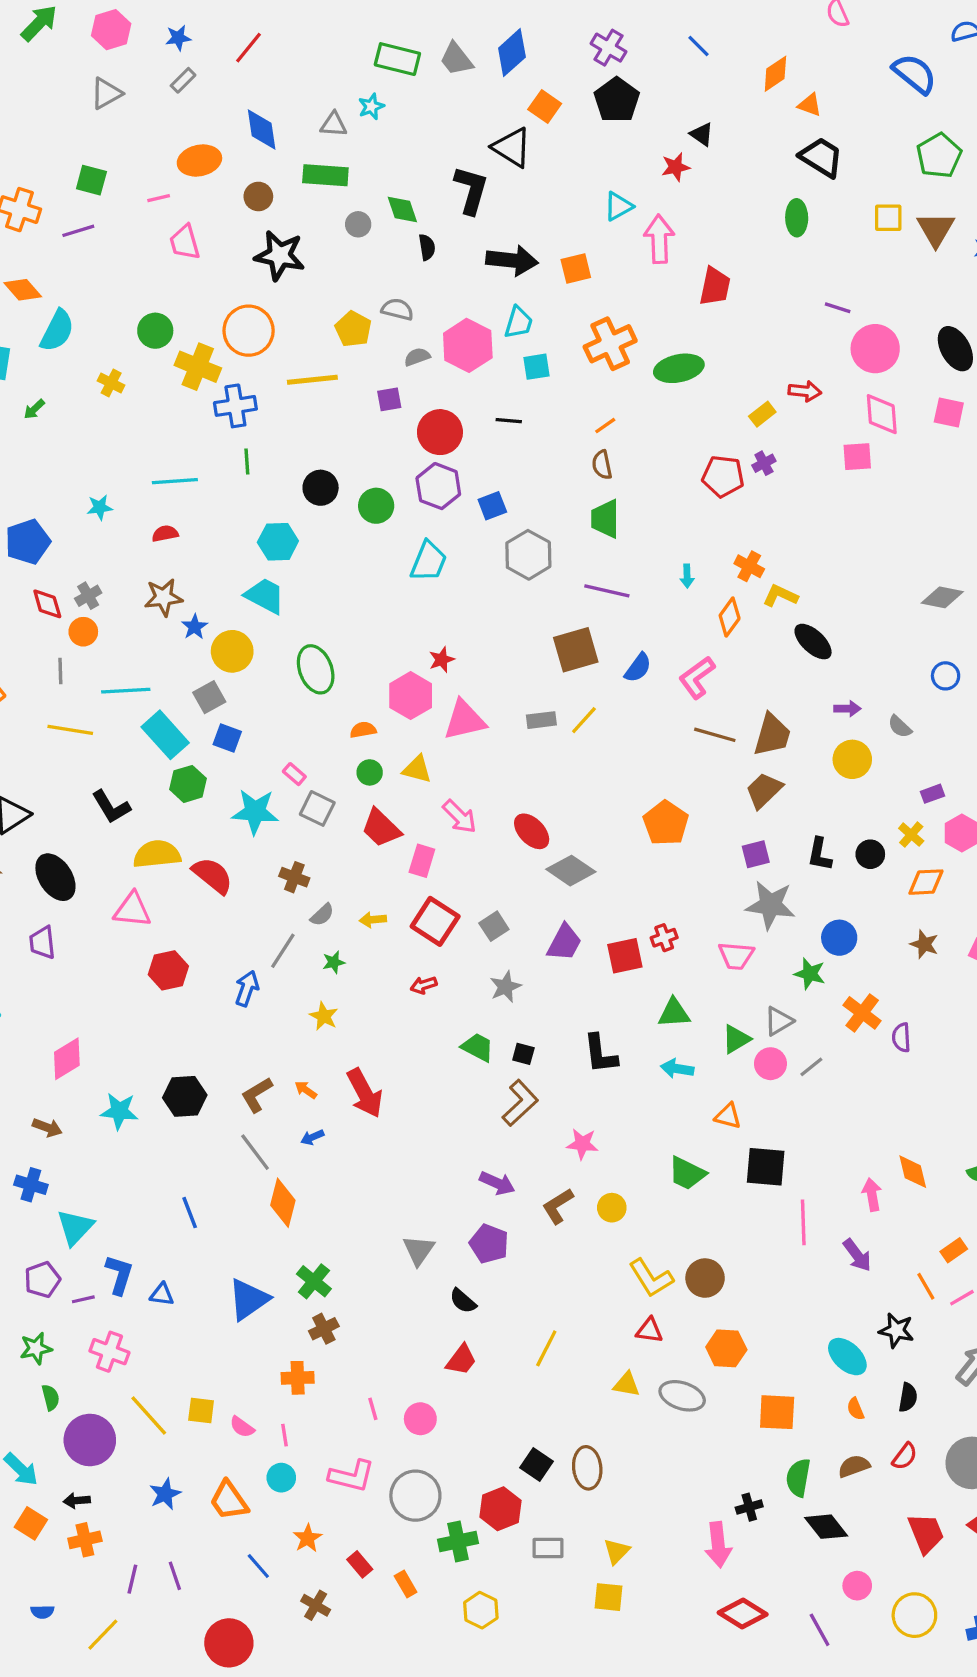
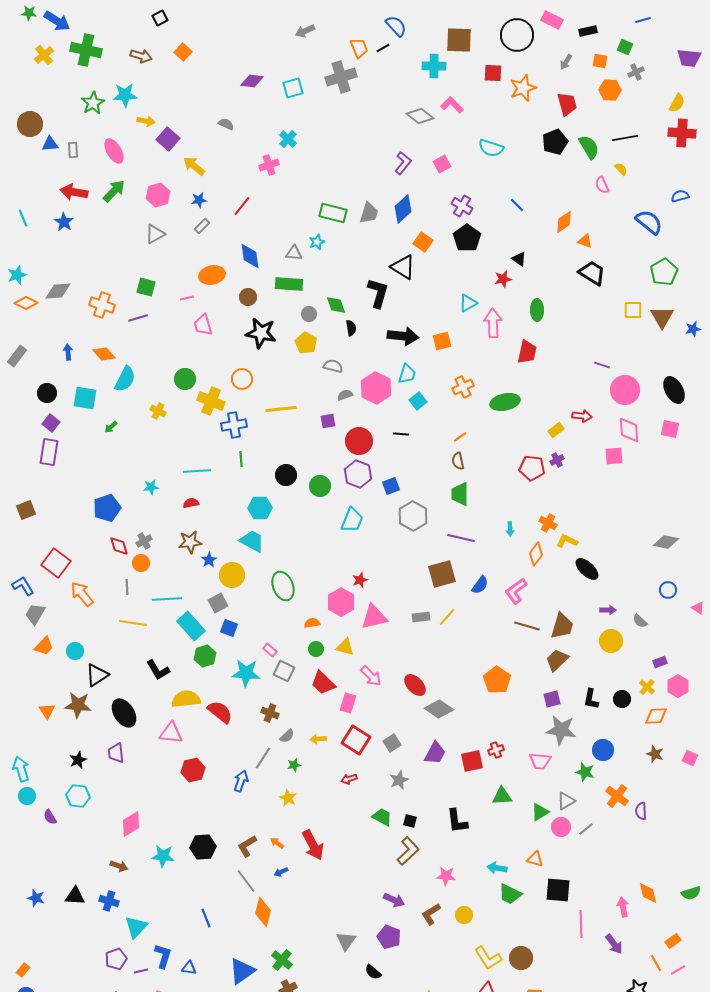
gray trapezoid: (456, 59) -> (369, 213), turned -125
green ellipse: (797, 218) -> (537, 310), moved
yellow pentagon: (353, 329) -> (306, 343), moved
orange circle: (249, 331) -> (242, 379), size x0.7
orange cross: (610, 344) -> (463, 387), size x0.7
cyan square: (537, 367) -> (418, 401), turned -30
cyan arrow: (677, 1069) -> (497, 868), moved

